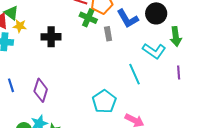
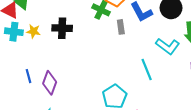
yellow star: (20, 26) -> (33, 31), moved
blue line: (11, 85) -> (28, 76), moved

